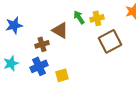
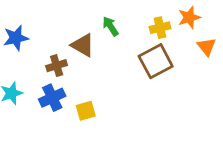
yellow cross: (97, 18) -> (160, 28), moved

